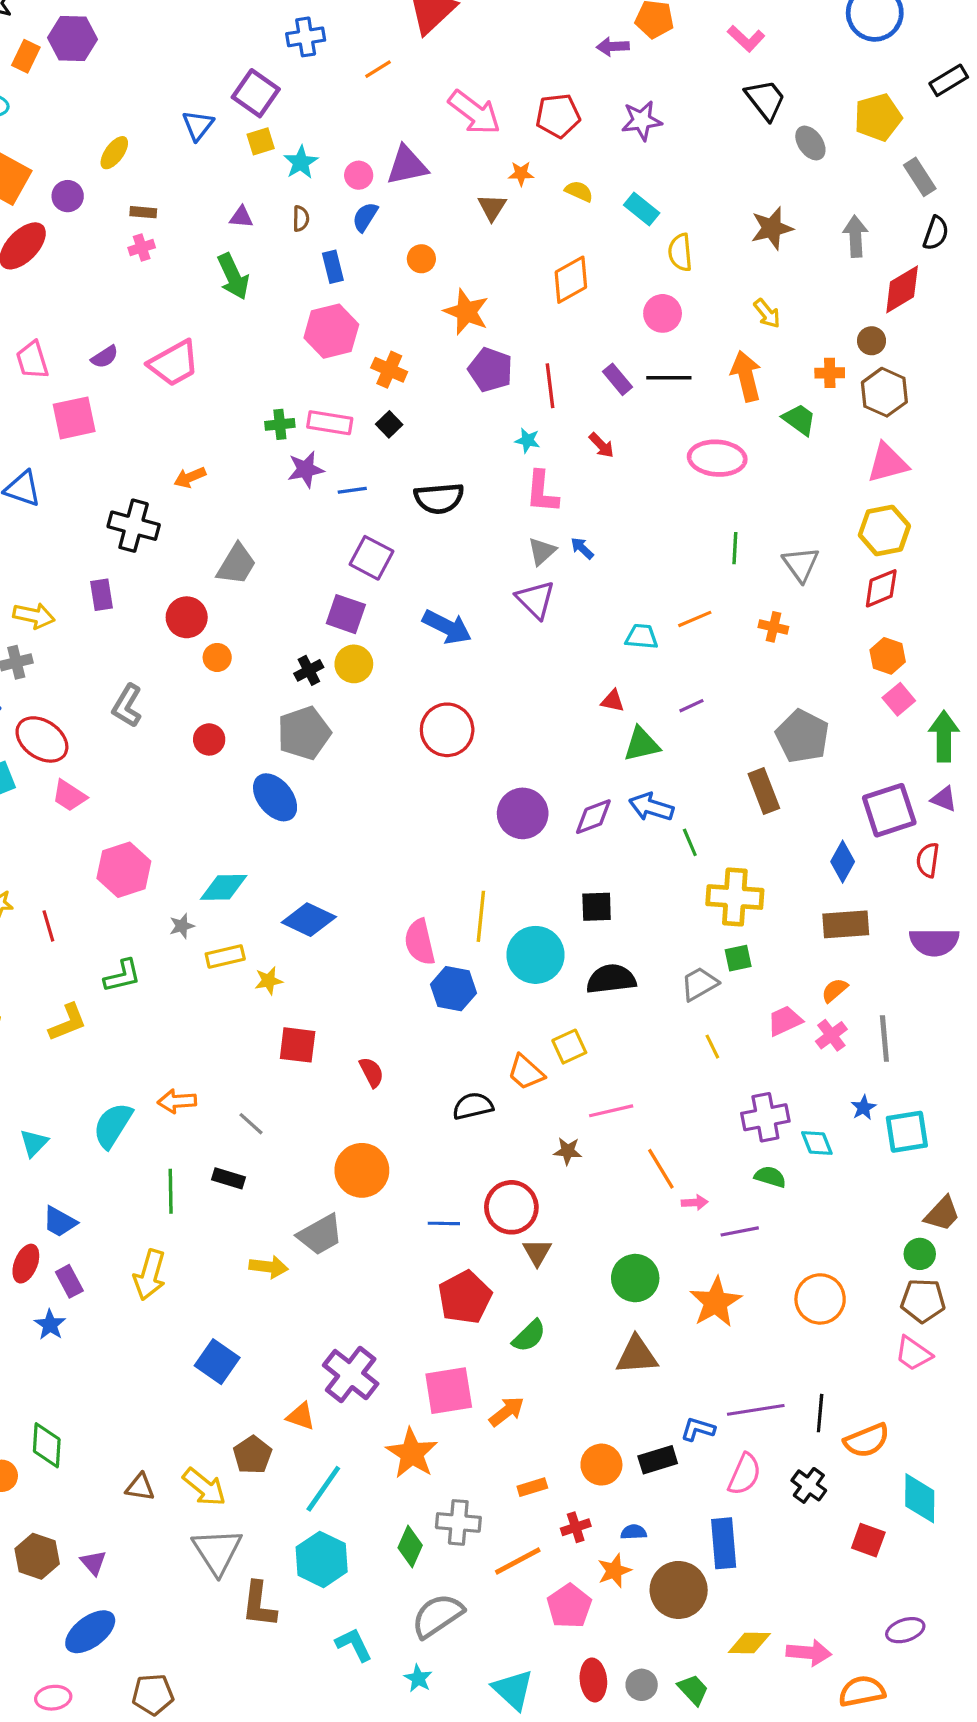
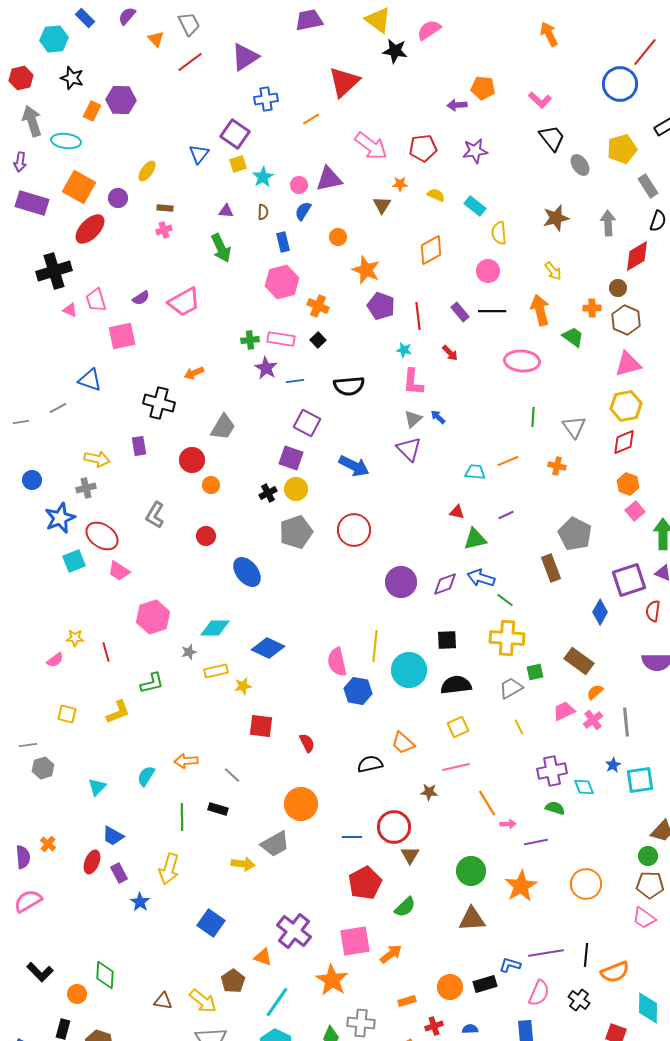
purple star: (306, 469) -> (266, 368), turned -30
gray pentagon: (304, 733) -> (296, 532), moved
green line: (690, 842) -> (505, 600), turned -30
yellow cross: (735, 897) -> (507, 638), moved
brown rectangle: (846, 924) -> (579, 661), moved, turned 40
yellow square: (569, 1047) -> (458, 727), moved
cyan semicircle: (113, 1125) -> (146, 776), size x0.7
blue star: (50, 1325) -> (140, 902), moved

